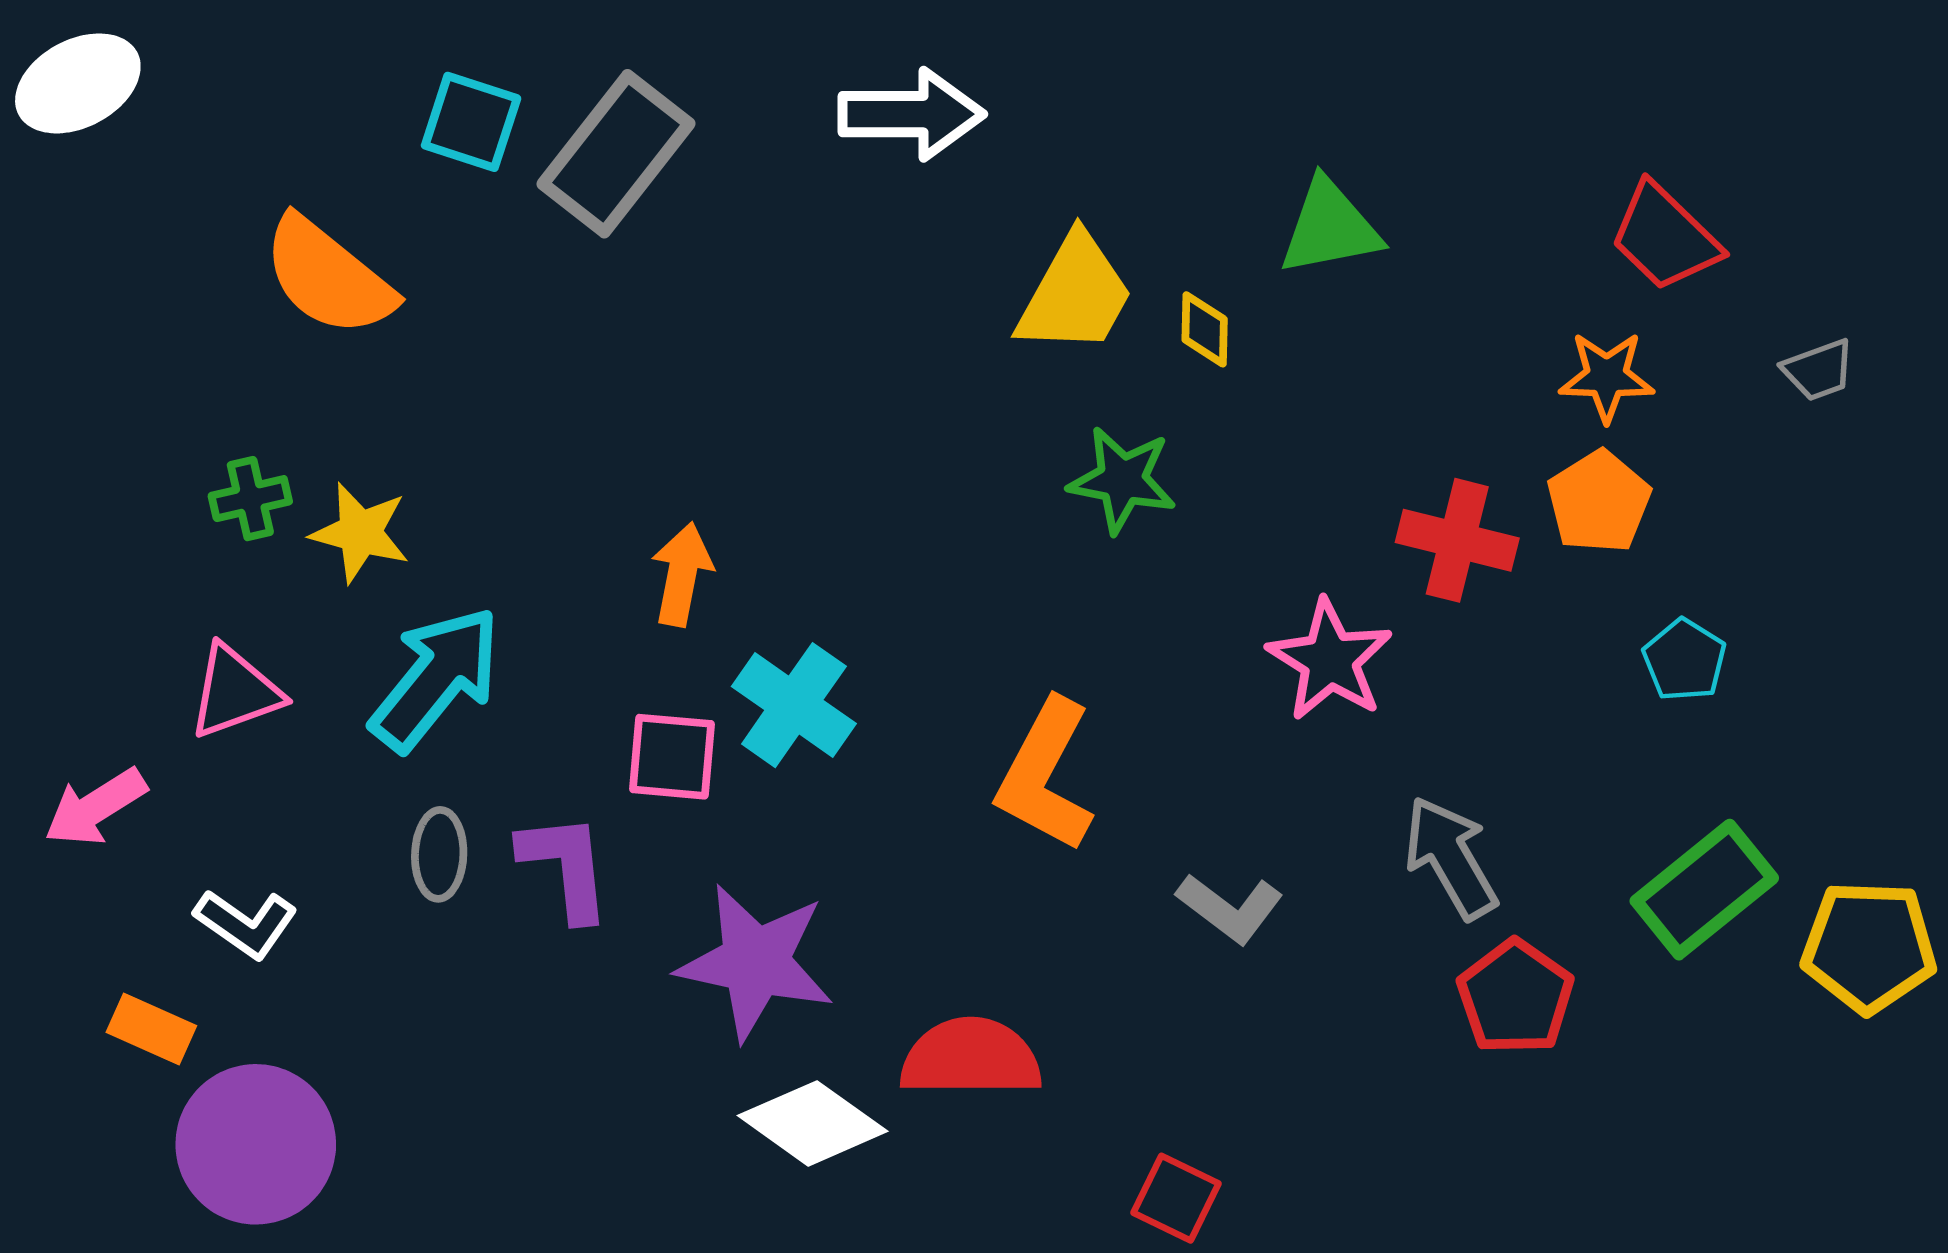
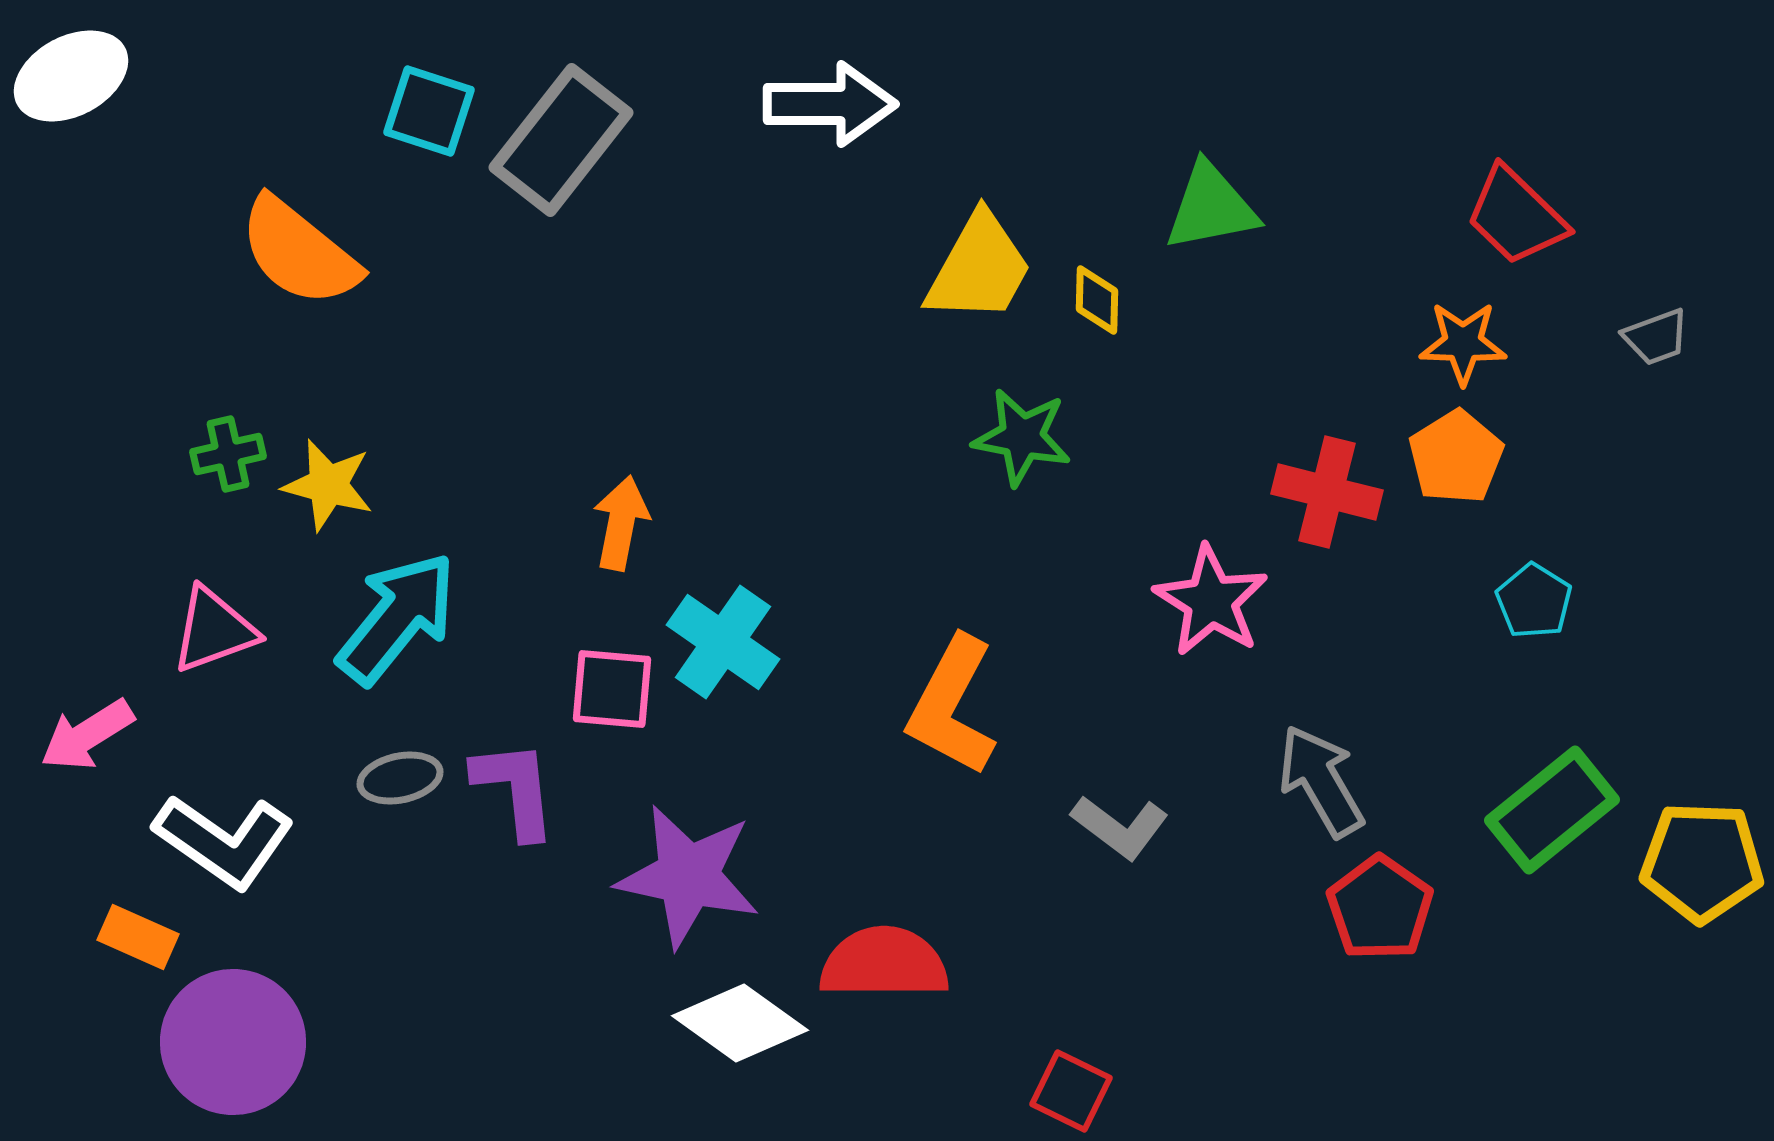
gray ellipse: (439, 854) -> (400, 778), turned 76
white L-shape: (246, 924) -> (224, 841), size x1.5

